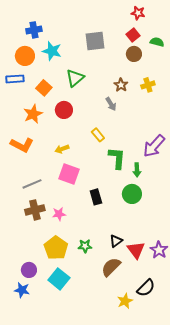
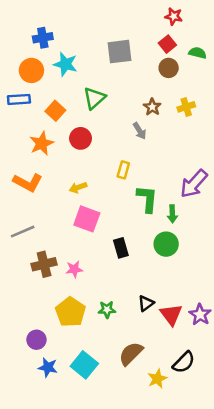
yellow rectangle: (98, 135) -> (123, 170), turned 56
gray line: (32, 184) -> (23, 232), moved
brown semicircle: (111, 267) -> (131, 354), moved
cyan square: (59, 279) -> (84, 365), moved
blue star: (22, 290) -> (48, 367), moved

